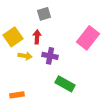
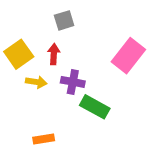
green rectangle: (65, 84) -> (95, 107), moved
orange rectangle: (17, 95) -> (44, 139), moved

